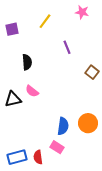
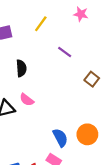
purple line: (67, 47) -> (65, 52), turned -32
blue semicircle: (63, 126) -> (60, 138), turned -36

